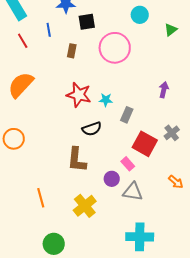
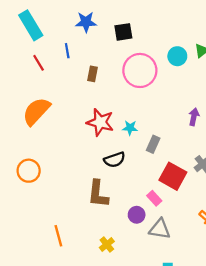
cyan circle: (140, 15) -> (177, 56), moved
black square: (87, 22) -> (123, 32), moved
yellow cross: (85, 206) -> (107, 245), size x0.6

